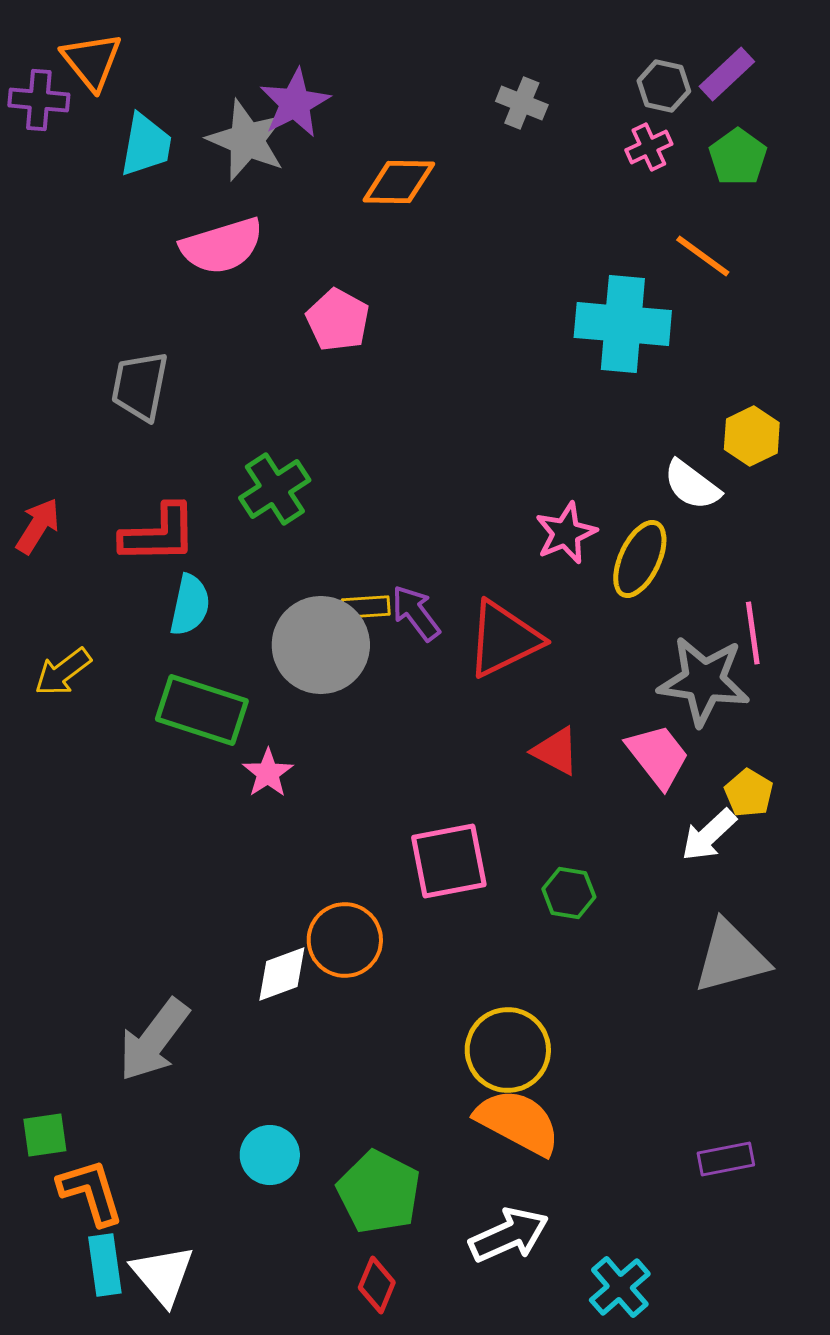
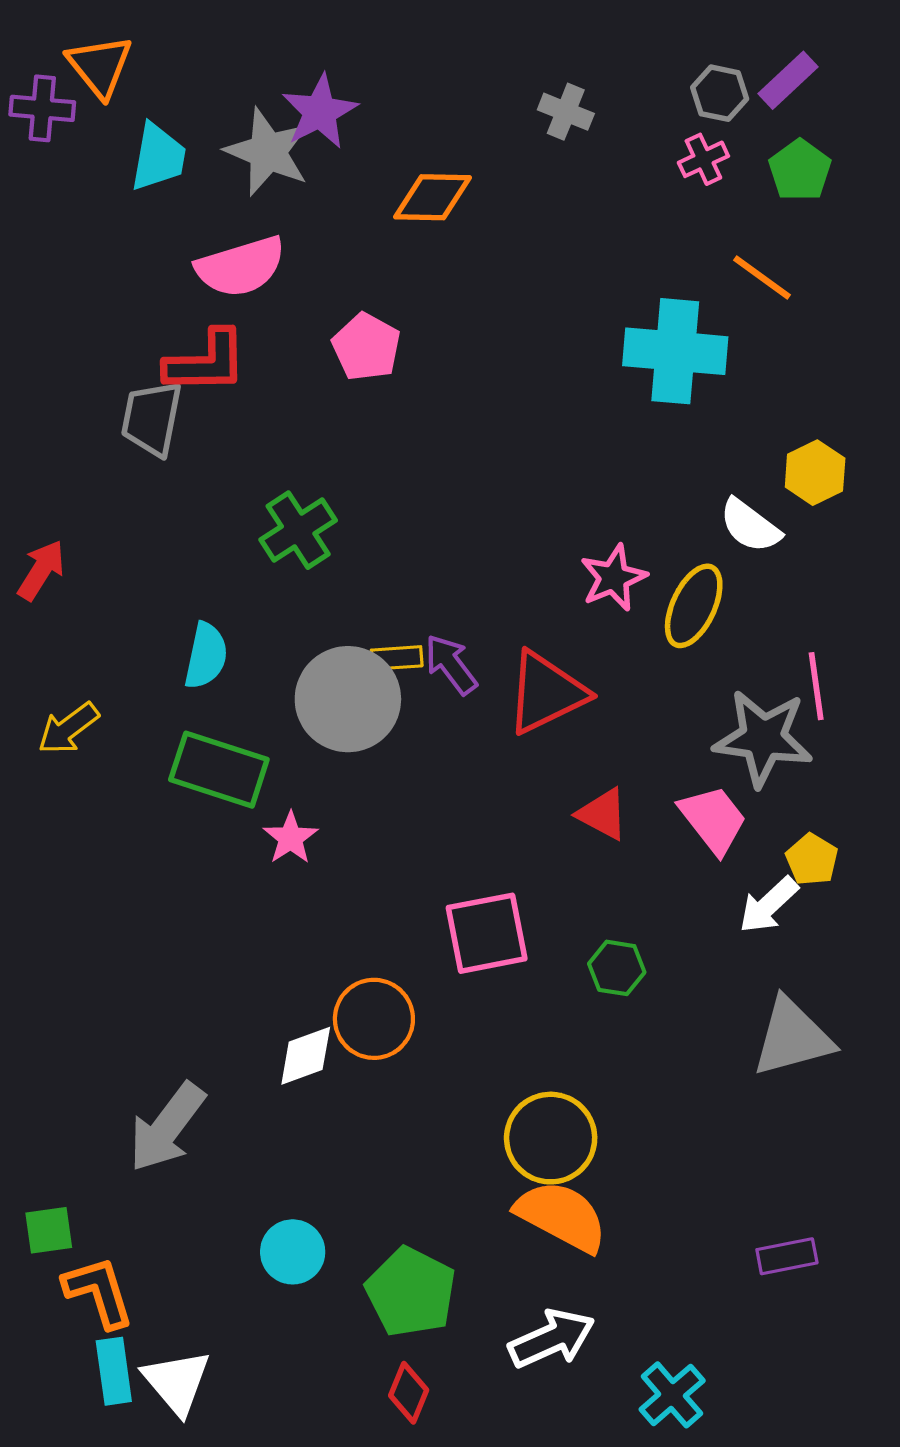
red L-shape: (159, 534) -> (206, 362), moved

